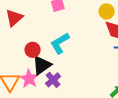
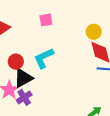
purple cross: (53, 80) -> (24, 97), moved

